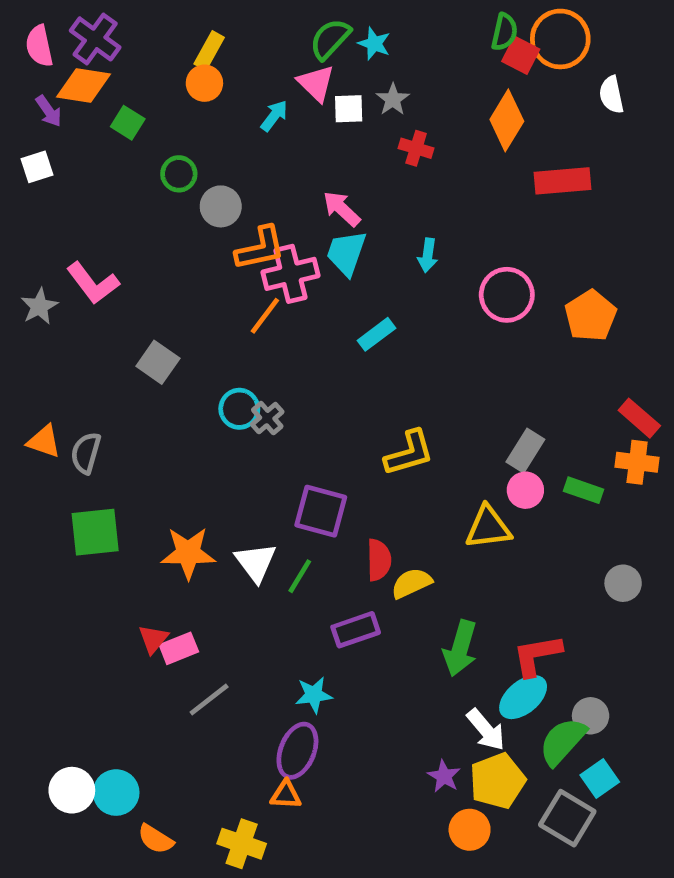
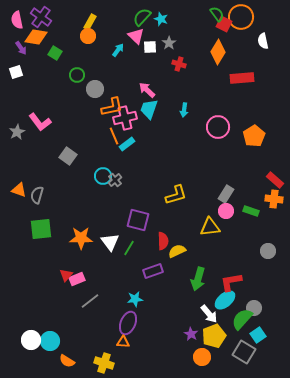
green semicircle: (504, 32) -> (217, 14), turned -49
orange line: (265, 316) -> (114, 136), turned -60
cyan rectangle: (377, 334) -> (127, 144), moved

